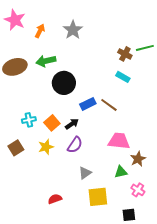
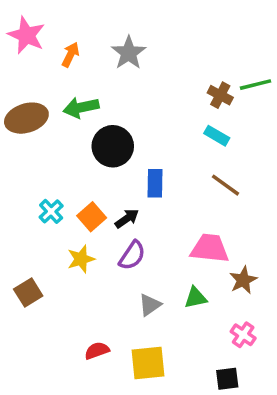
blue rectangle: (88, 104) -> (155, 183), turned -63
brown line: (109, 105) -> (226, 185), moved
cyan cross: (29, 120) -> (51, 211), turned -32
brown square: (16, 148) -> (28, 292), moved
green triangle: (121, 172) -> (196, 298), moved
yellow square: (98, 197) -> (148, 363), moved

